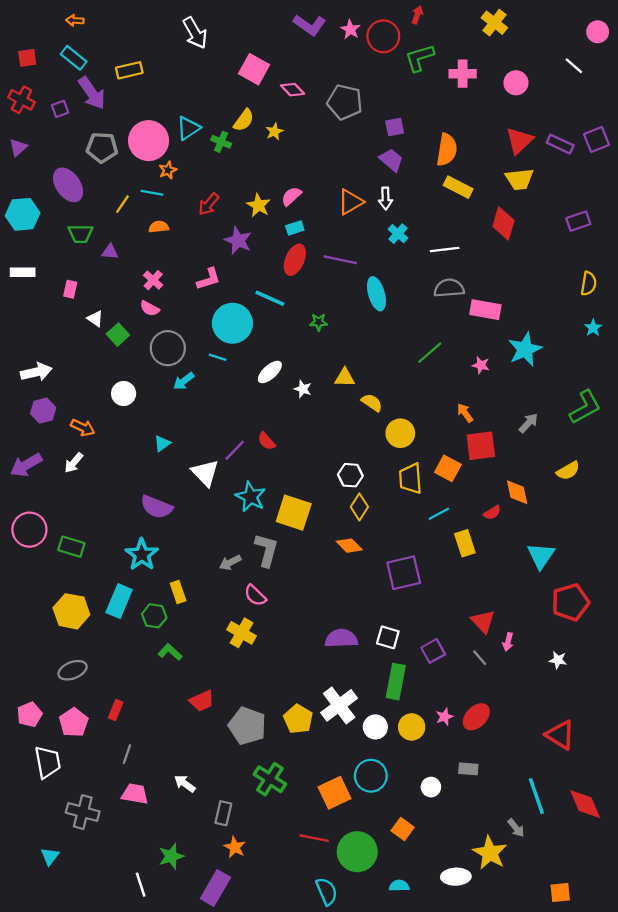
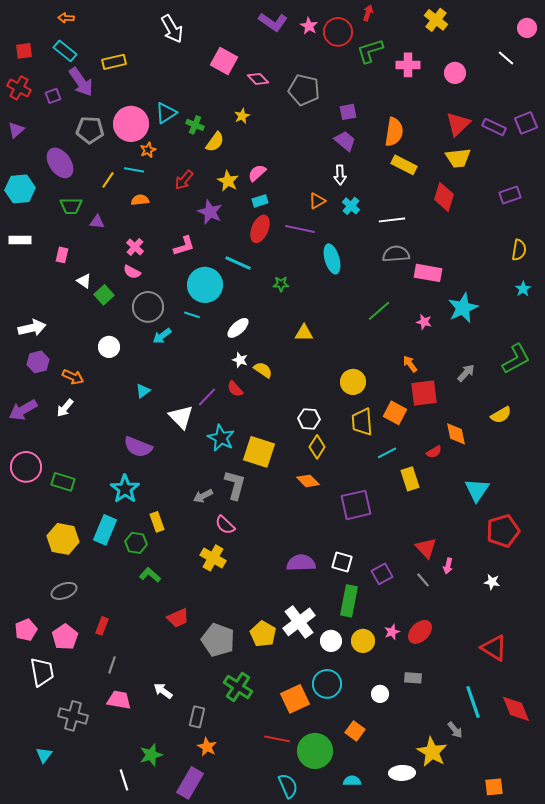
yellow semicircle: (244, 120) -> (215, 142), moved
orange triangle: (350, 202) -> (317, 201), moved, size x0.7
white star: (303, 389) -> (240, 360), moved
yellow semicircle: (372, 403) -> (263, 370), moved

